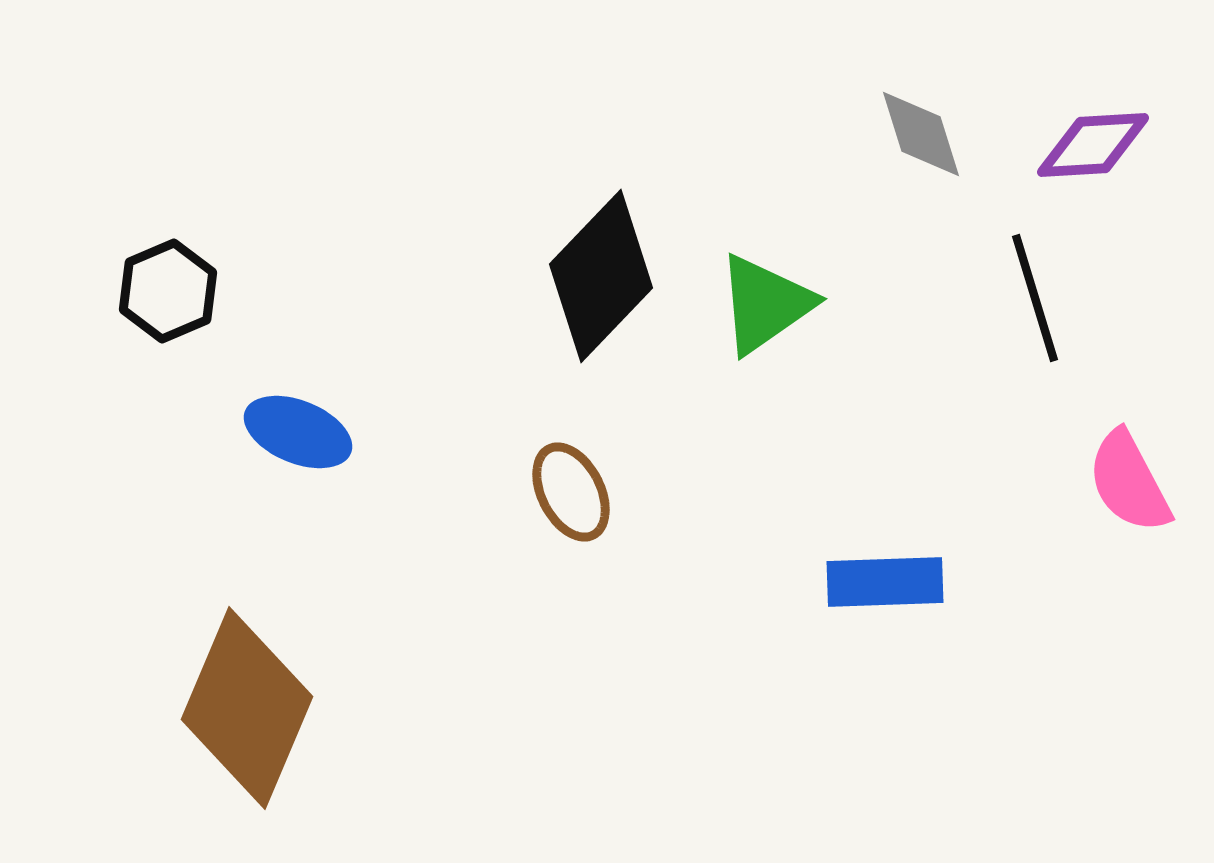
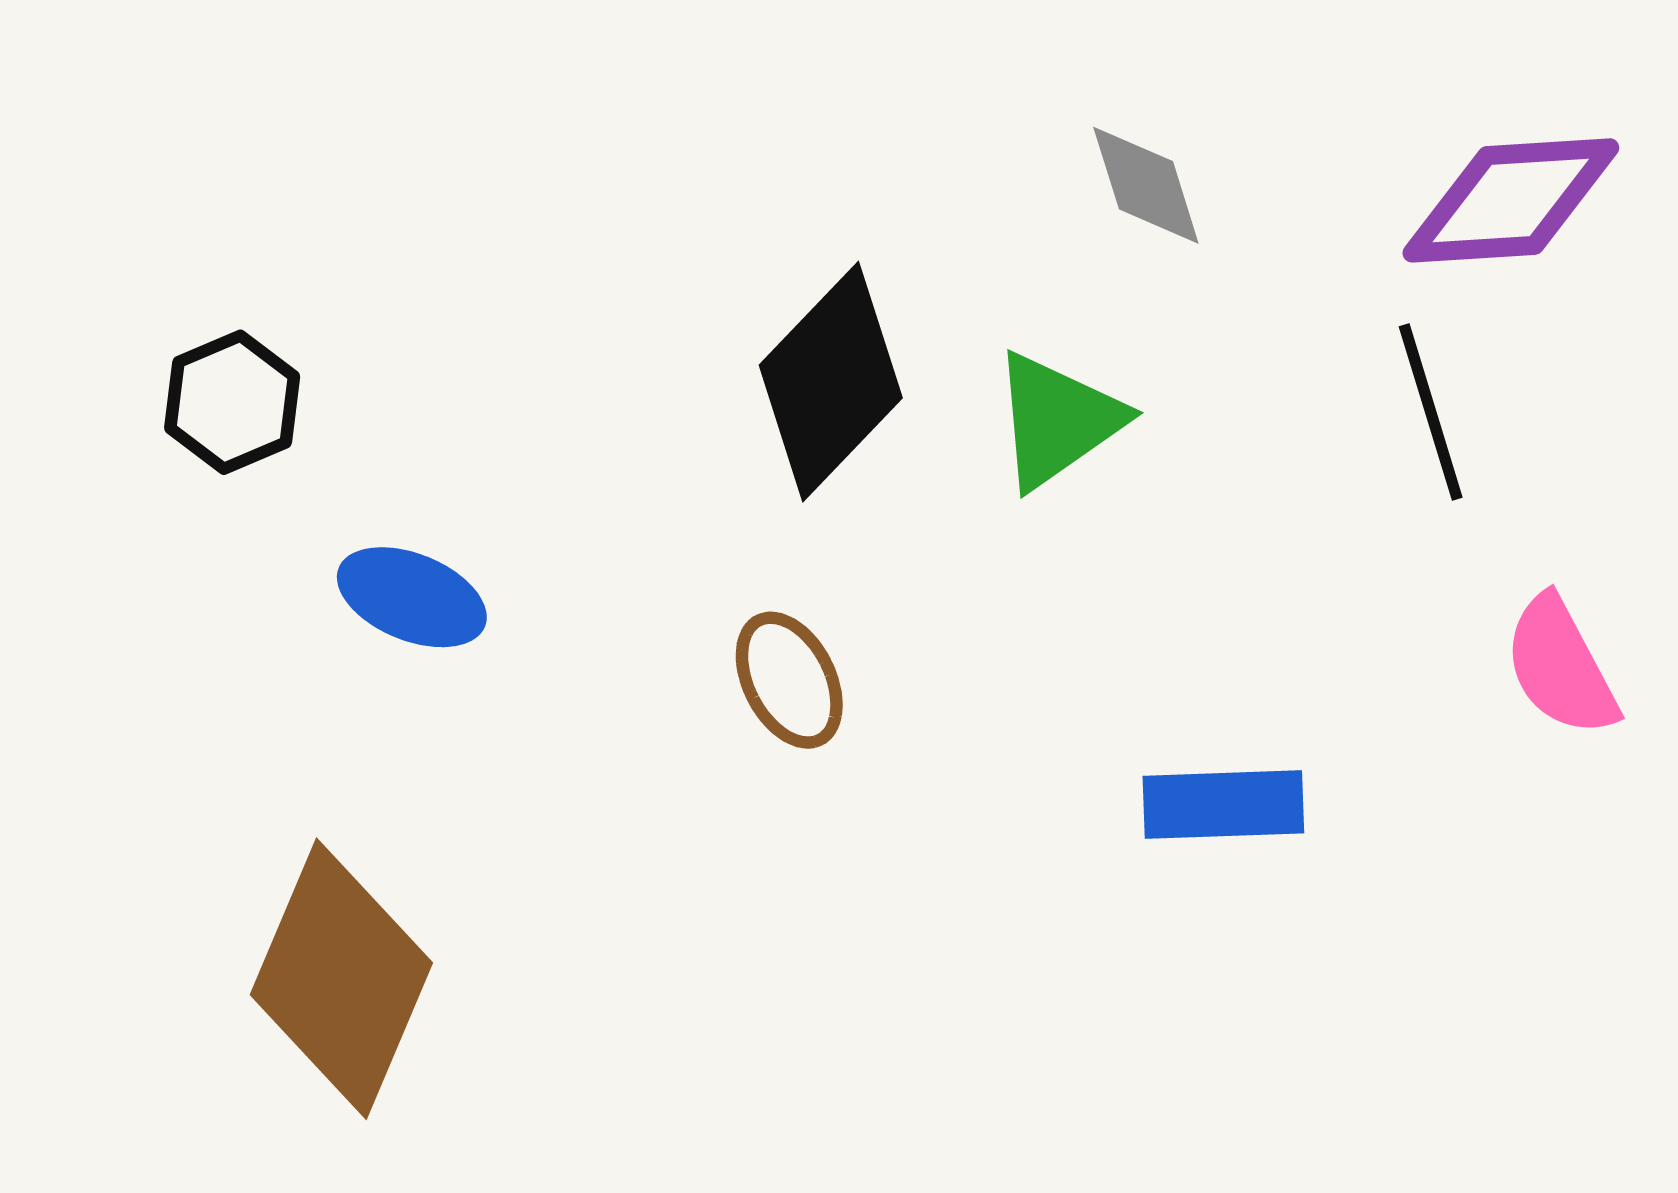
gray diamond: (921, 134) -> (1146, 185), moved
purple diamond: (1093, 145) -> (1511, 200), size x1.4

